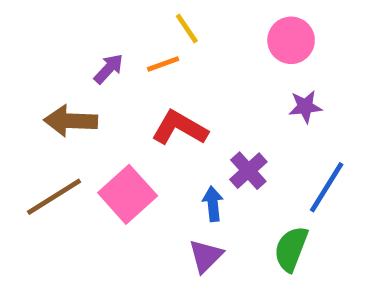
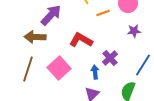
orange line: (163, 64) -> (103, 13), moved
purple arrow: (109, 69) -> (51, 15), size x1.6
brown line: (54, 197) -> (28, 69), turned -40

